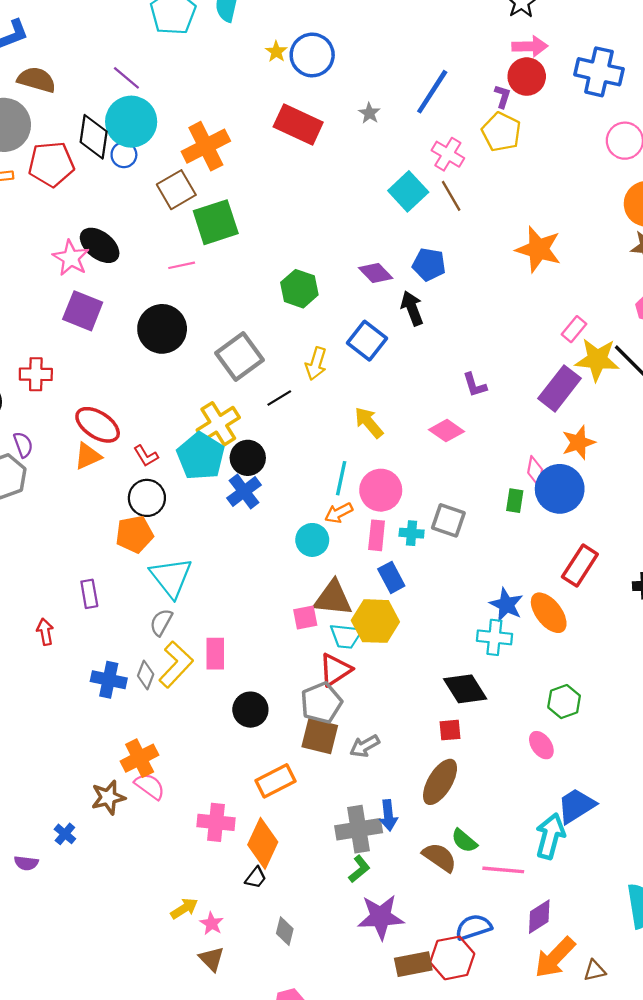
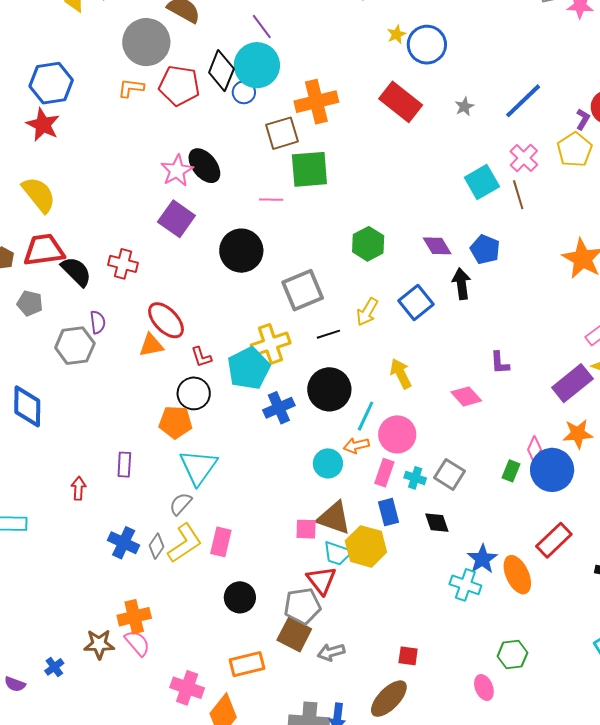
black circle: (248, 458) -> (329, 389), moved, size x1.4
red triangle: (335, 670) -> (321, 580), turned -48
black diamond: (465, 689) -> (437, 523), moved, size x0.7

